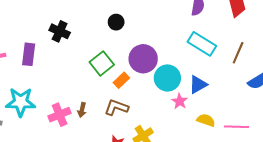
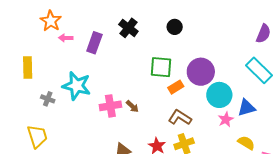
black circle: (116, 22) -> (175, 27), moved
green square: (102, 63) -> (161, 67), turned 30
brown L-shape: (116, 107) -> (180, 117), moved
brown arrow: (82, 110) -> (132, 106), turned -72

